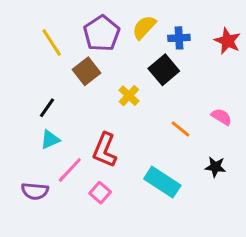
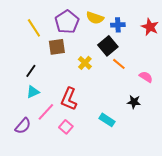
yellow semicircle: (144, 27) -> (95, 18), turned -114
brown square: (86, 71) -> (57, 47), turned 30
orange line: (181, 129) -> (119, 64), moved
black star: (215, 167) -> (134, 102), moved
cyan rectangle: (162, 182) -> (107, 120), size x0.7
purple semicircle: (35, 191) -> (23, 126), turned -54

